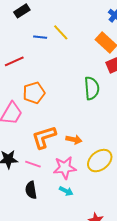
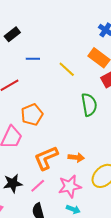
yellow line: (61, 32) -> (67, 69), moved
pink line: (33, 164) -> (38, 186), turned -56

